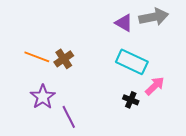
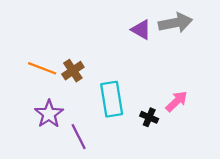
cyan rectangle: (132, 62) -> (112, 99), moved, turned 56

